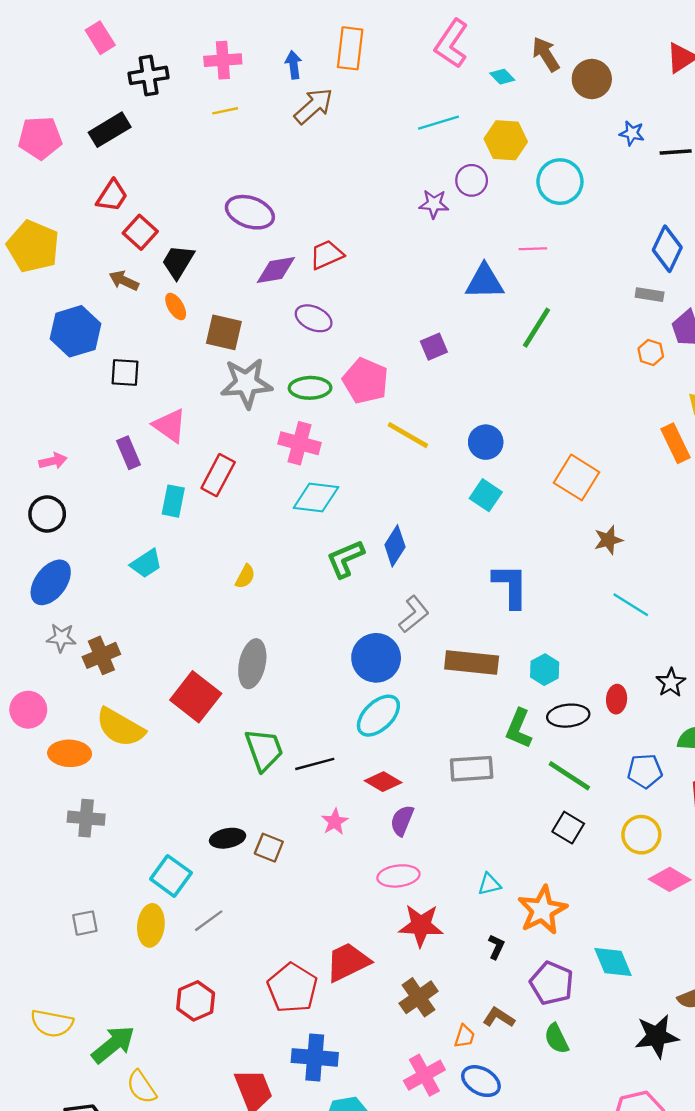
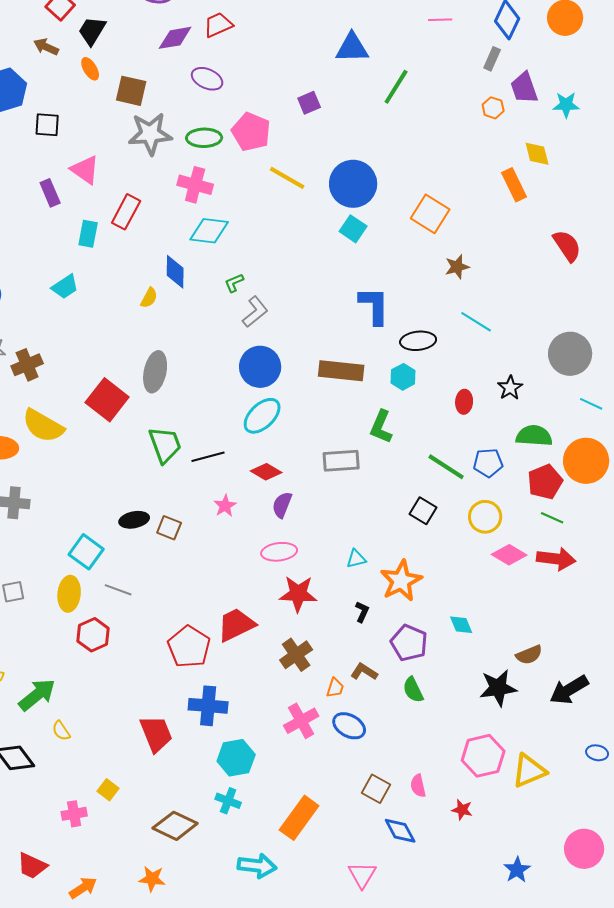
pink line: (533, 249) -> (440, 20), moved
gray rectangle: (650, 295) -> (492, 59), turned -75
blue circle: (486, 442) -> (353, 184), size x1.6
blue diamond: (395, 546) -> (175, 272), moved, turned -32
green L-shape: (345, 559) -> (234, 283), size x0.6
gray L-shape: (414, 614) -> (255, 312), moved
black ellipse: (568, 716) -> (418, 341), moved
green line: (569, 776) -> (446, 467), moved
gray line: (209, 921) -> (118, 590), turned 56
cyan diamond: (613, 962) -> (461, 625), size x0.7
red hexagon: (196, 1001) -> (93, 635), moved
yellow semicircle: (141, 1087) -> (61, 731), size x0.7

